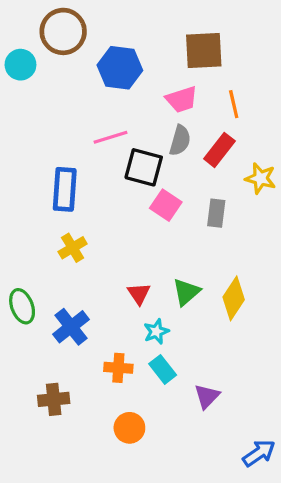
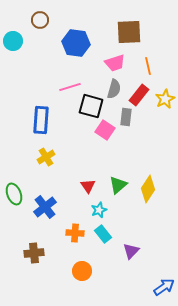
brown circle: (63, 31) -> (40, 20), size x0.6
yellow star: (261, 178) -> (165, 99), moved, turned 30
gray rectangle: (216, 213) -> (126, 117), moved

